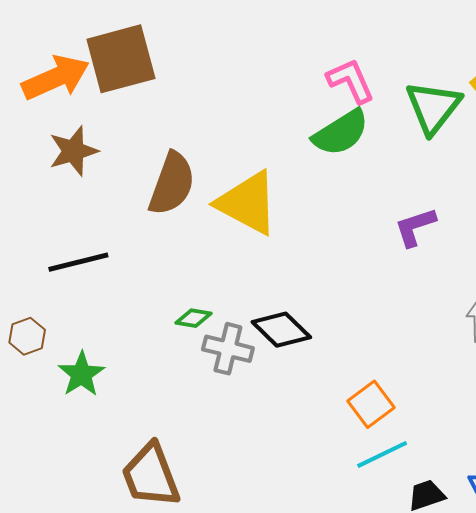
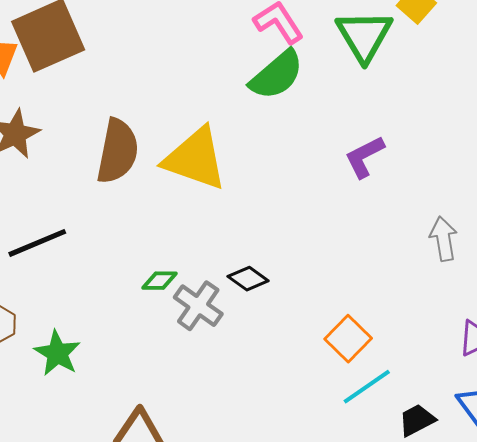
black diamond: (281, 330) -> (248, 279), size x0.7
gray cross: (228, 349) -> (198, 306), turned 30

